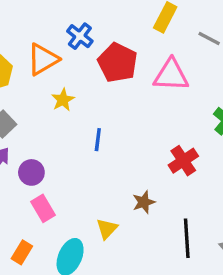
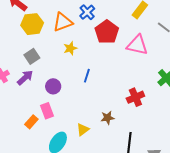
purple circle: (31, 172) -> (53, 86), moved
orange rectangle: (22, 252) -> (31, 122), moved

